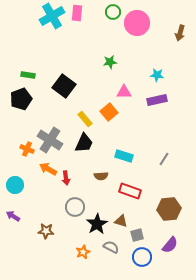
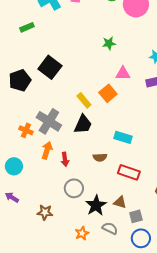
green rectangle: (28, 75) -> (27, 27), moved, turned -32
black square: (64, 86) -> (50, 67), moved
orange arrow: (48, 169) -> (47, 150), turned 78

